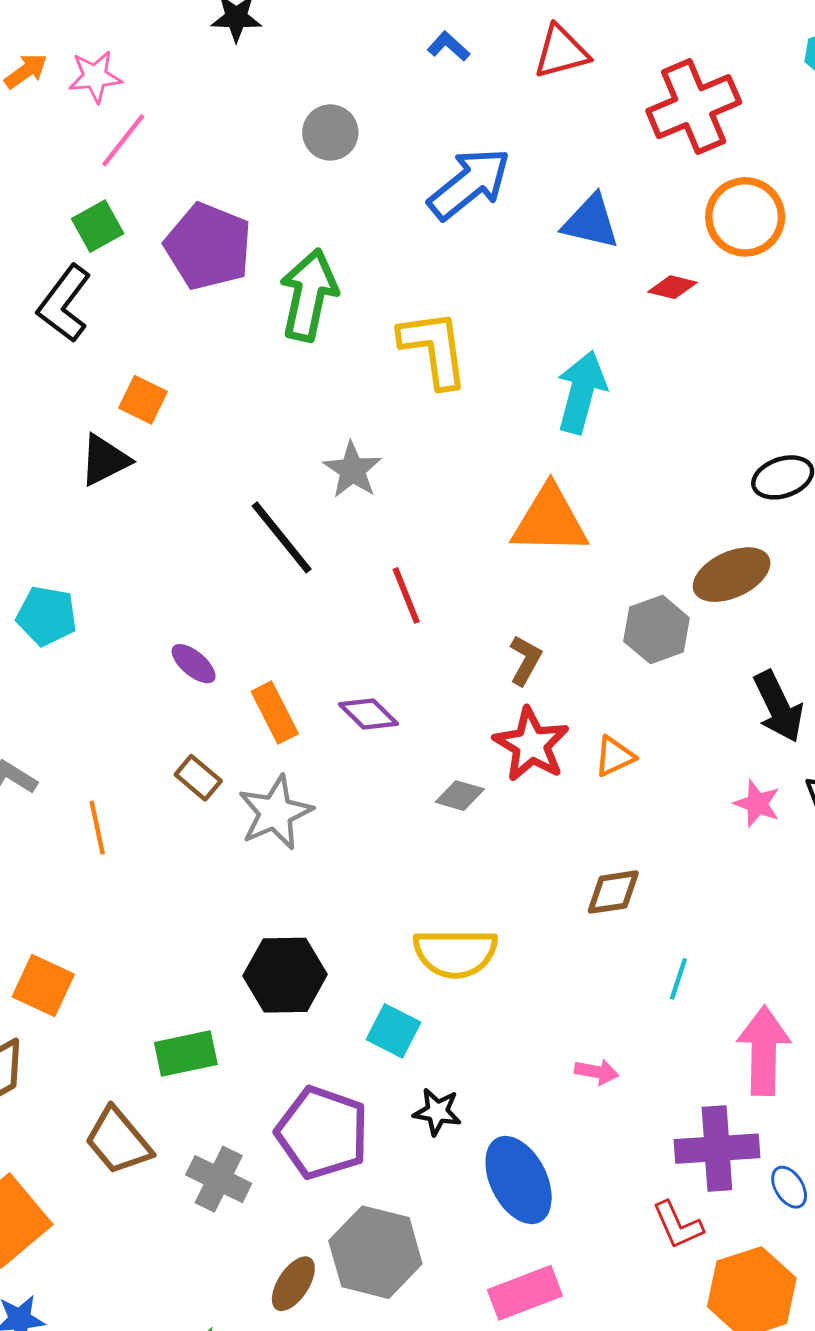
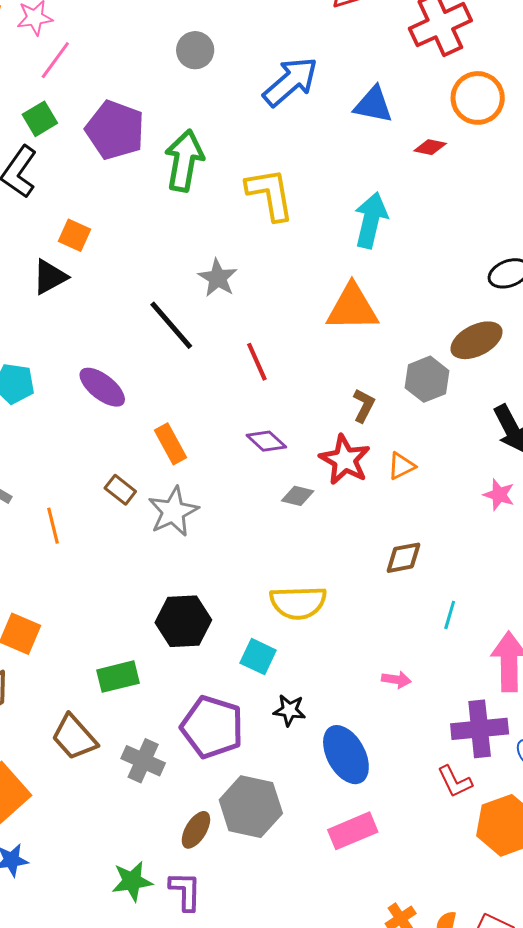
brown L-shape: (525, 660) -> (364, 405), moved
purple ellipse: (194, 664) -> (102, 387), moved, size x1.5
purple diamond: (368, 714) -> (266, 441), moved

